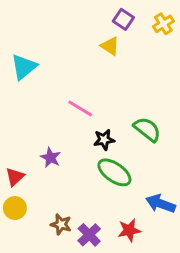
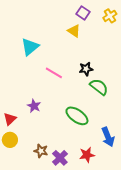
cyan triangle: (24, 67) -> (30, 47), moved
black star: (104, 140) -> (86, 69), moved
blue arrow: (161, 204) -> (108, 137), turned -132

